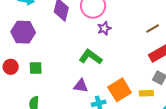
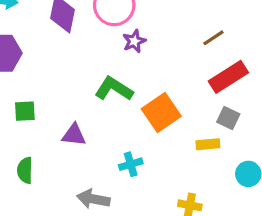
purple triangle: (81, 86) -> (74, 135), moved
orange square: (120, 90) -> (161, 112), moved

